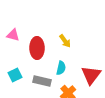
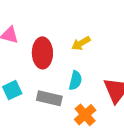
yellow arrow: (65, 41) -> (81, 43), turned 96

